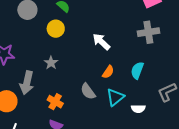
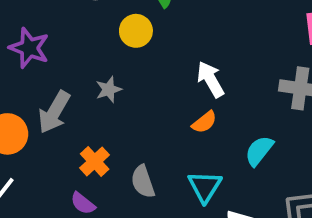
orange semicircle: (108, 72) -> (204, 122), moved
gray semicircle: (88, 91) -> (143, 182), moved
cyan triangle: (115, 97) -> (205, 187), turned -36

